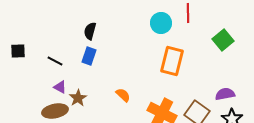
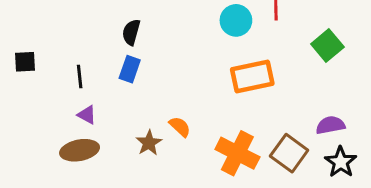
black line: (55, 61) -> (80, 76), turned 56
orange rectangle: (172, 61) -> (252, 76), turned 64
brown star: (78, 98) -> (149, 143), moved

